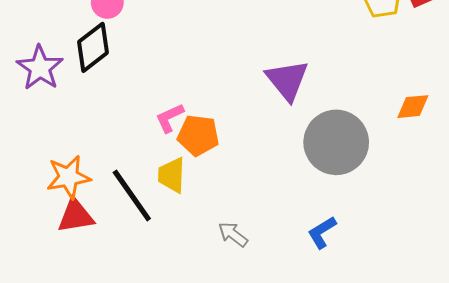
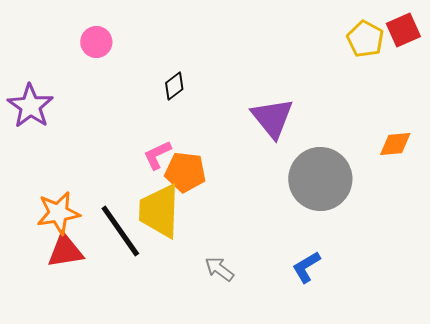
black diamond: (93, 47) -> (174, 86), moved, size x0.6
yellow trapezoid: (172, 175) -> (159, 211), size x1.5

